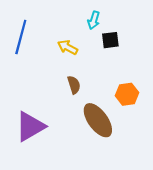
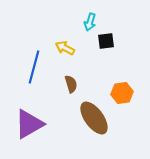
blue line: (21, 37) -> (34, 67), moved

